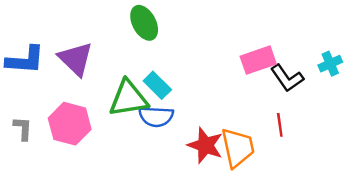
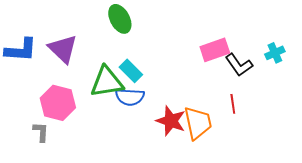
gray L-shape: (23, 128) -> (41, 132), moved

